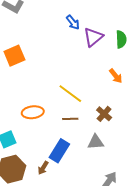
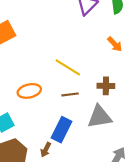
brown cross: (104, 114) -> (106, 86), turned -35
gray triangle: (96, 142) -> (100, 117), size x1.4

